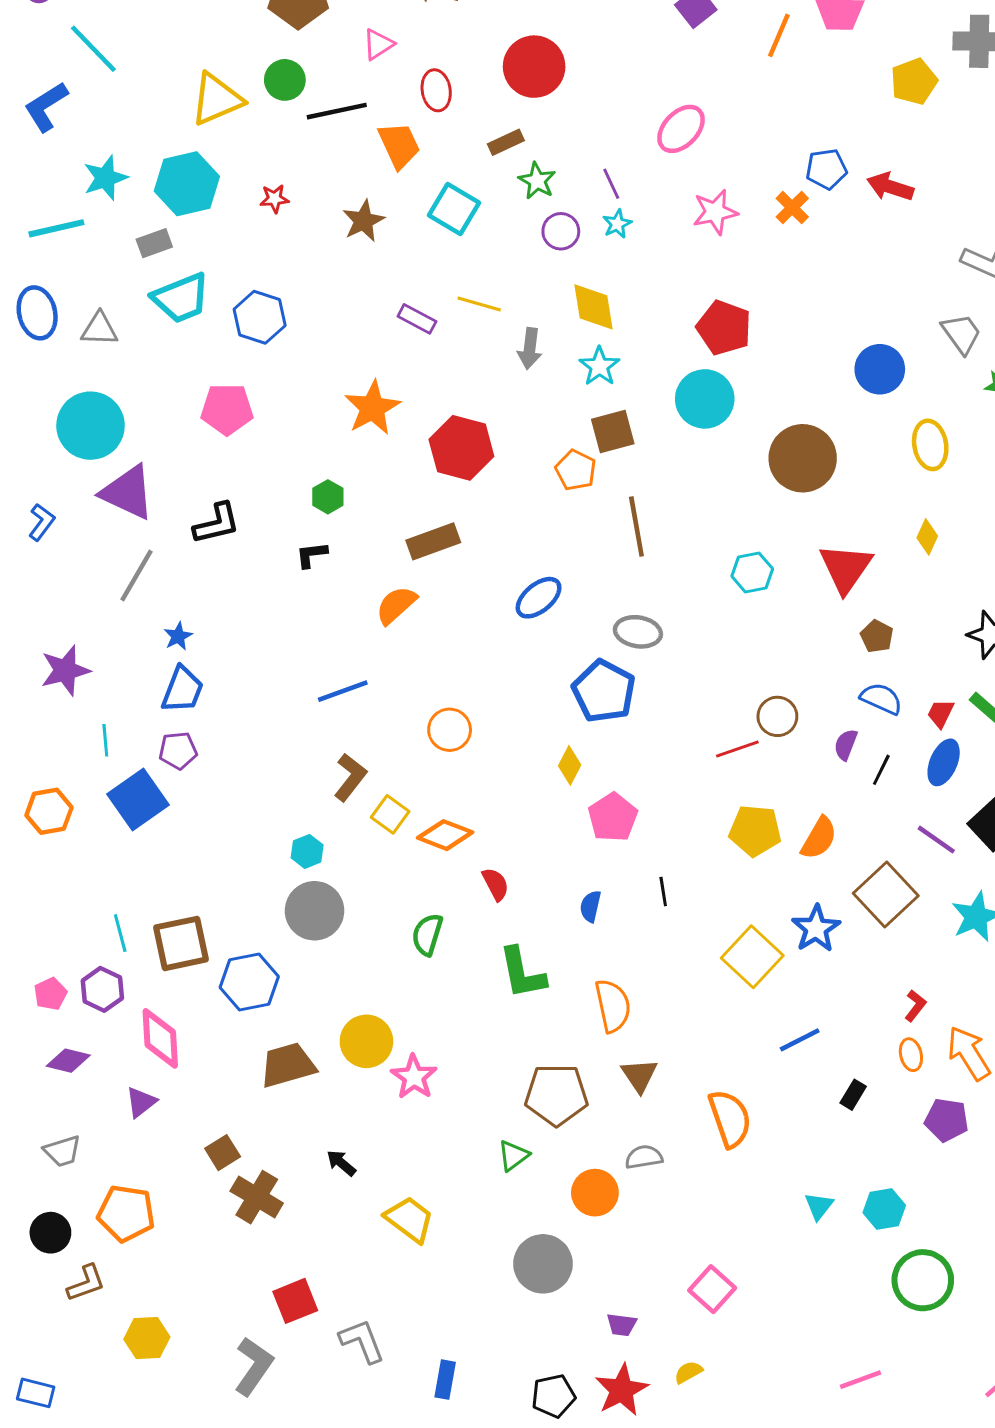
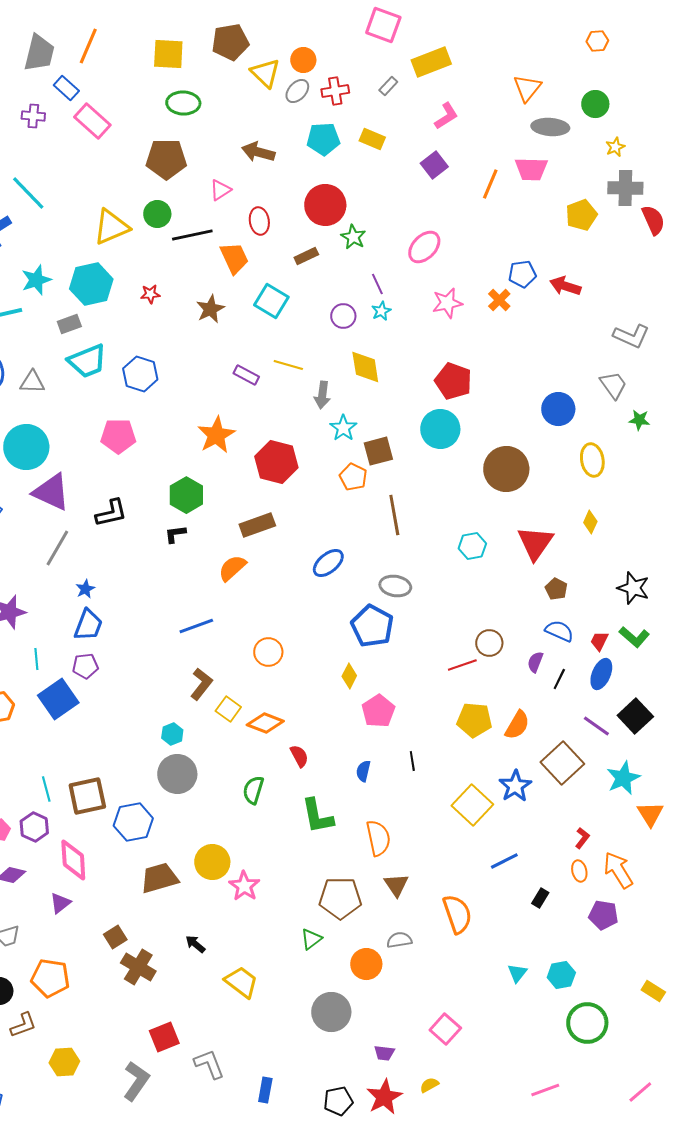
green star: (537, 181) -> (353, 237), moved
cyan star: (599, 366) -> (343, 428), moved
green hexagon: (328, 497) -> (186, 495), size x1.6

